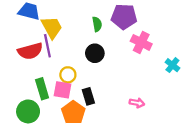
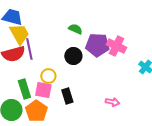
purple pentagon: (124, 17) -> (97, 45), moved
green semicircle: (97, 24) -> (75, 29), turned -56
yellow trapezoid: (52, 27) -> (19, 34), moved
orange pentagon: (73, 113) -> (36, 111), moved

